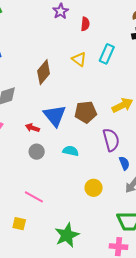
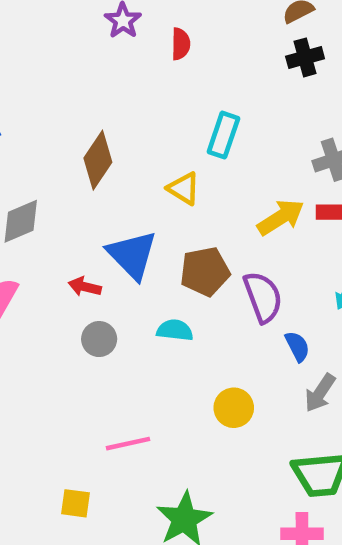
cyan rectangle: (107, 54) -> (223, 135), moved
yellow triangle: (79, 59) -> (184, 188), moved
brown pentagon: (86, 112) -> (205, 271), moved
pink line: (34, 197) -> (128, 444), moved, turned -36

